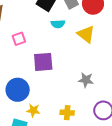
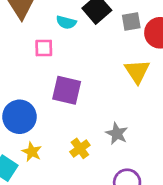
cyan semicircle: (58, 24) -> (66, 22), moved
yellow cross: (67, 113) -> (80, 148), moved, turned 32

